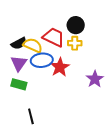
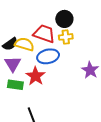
blue ellipse: (42, 60) -> (48, 56), moved
red star: (60, 67) -> (35, 76), moved

